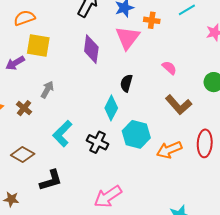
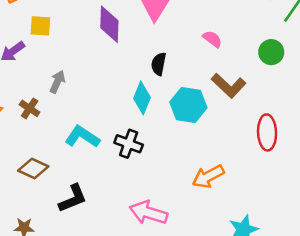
yellow square: (38, 46) -> (40, 26), size x0.7
cyan L-shape: (62, 134) -> (82, 137), turned 84
cyan hexagon: (136, 134) -> (188, 105), moved
orange arrow: (169, 150) -> (208, 176), moved
pink arrow: (108, 197) -> (149, 213), turned 56

